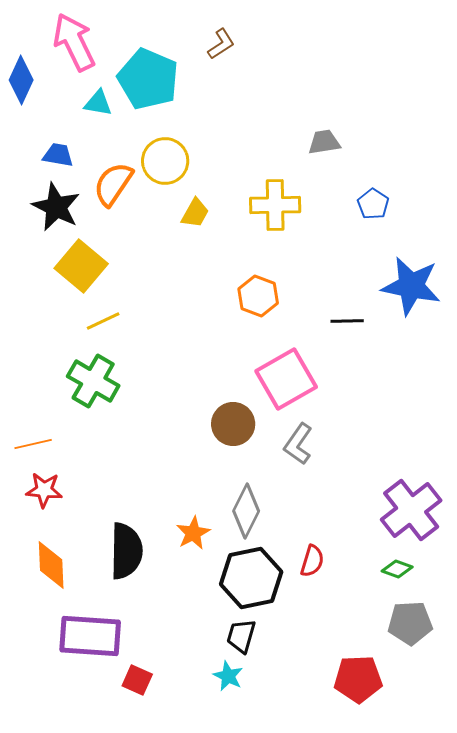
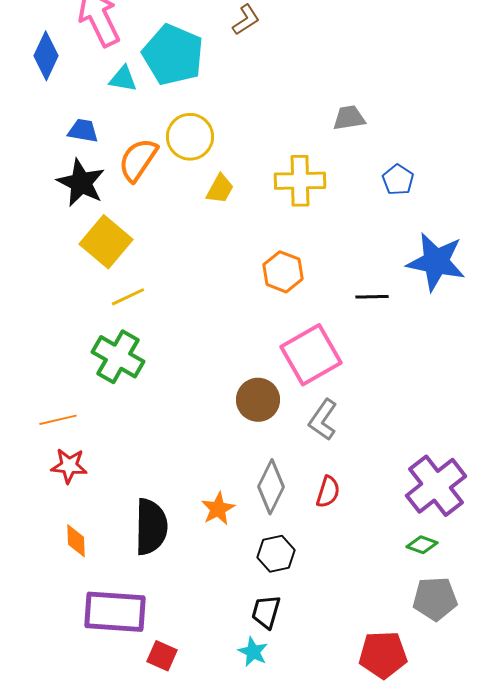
red semicircle: (312, 561) -> (328, 492), moved
orange diamond: (51, 565) -> (76, 541), size x0.7
black hexagon: (251, 578) -> (276, 554), size x0.6

